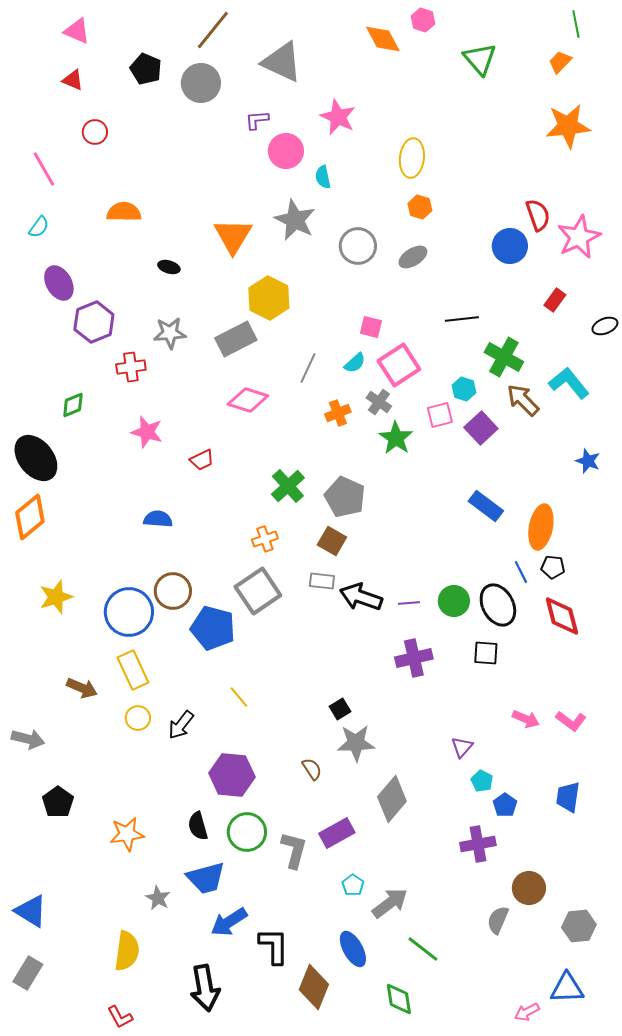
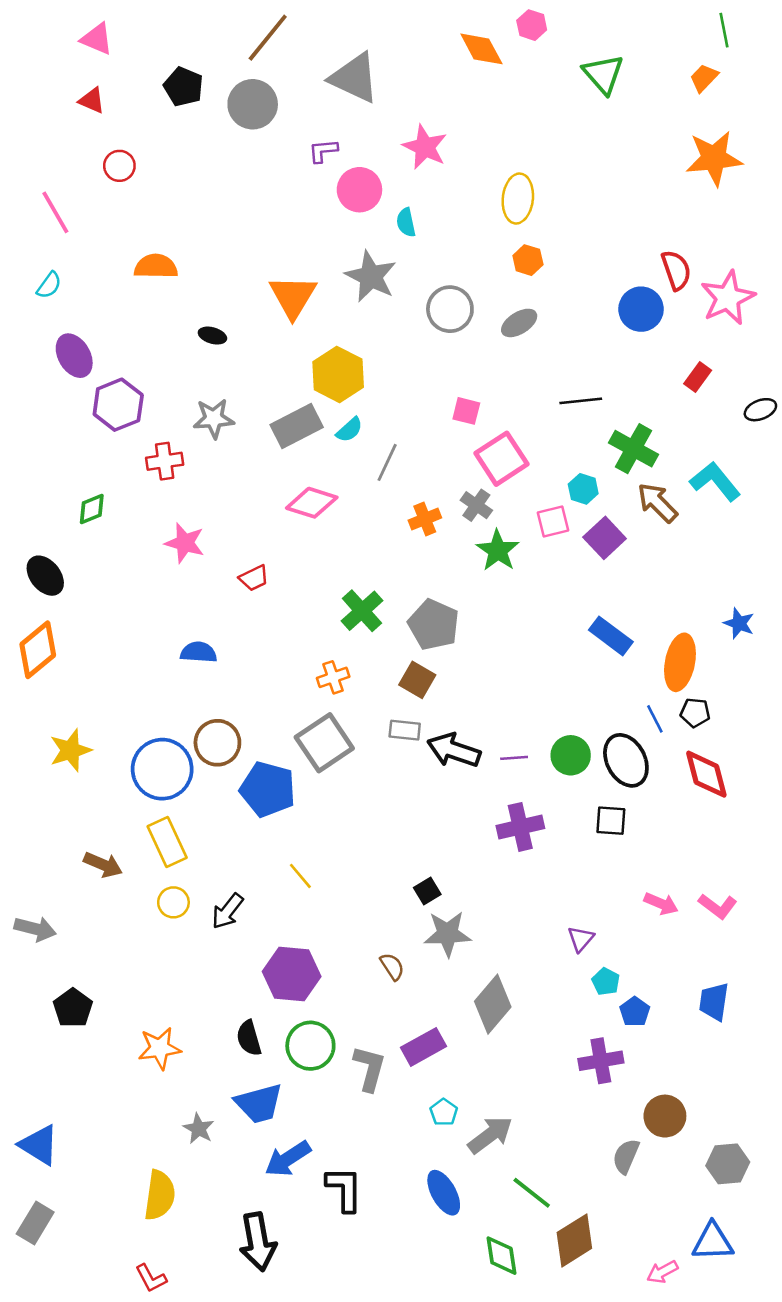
cyan semicircle: (355, 363) -> (349, 430), moved
black ellipse: (36, 458) -> (45, 576), size x0.7
blue star: (588, 461) -> (739, 623), moved
brown diamond: (314, 987) -> (574, 1240), moved, turned 36

